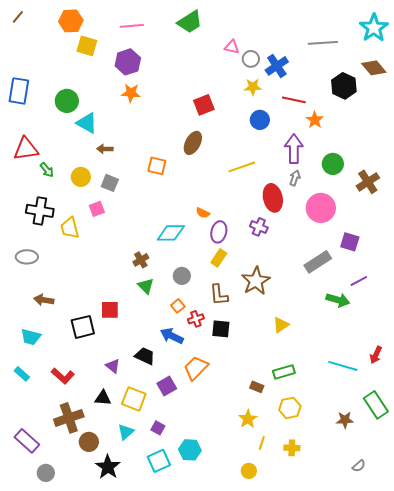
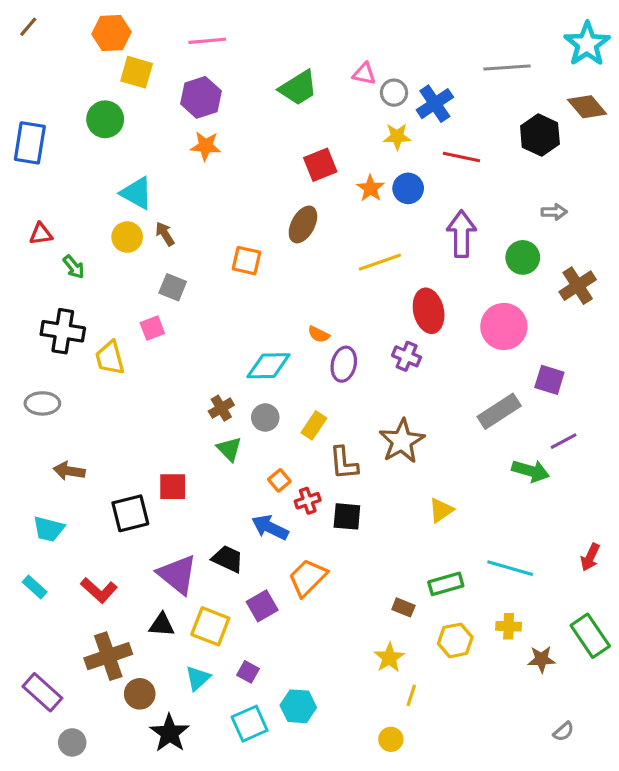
green trapezoid: (190, 22) -> (298, 88), moved
green circle: (67, 101) -> (105, 119), moved
orange star: (315, 120) -> (370, 188), moved
red triangle: (26, 149) -> (41, 234), size x0.6
brown arrow: (105, 149) -> (165, 234), turned 56
yellow circle: (81, 177) -> (127, 237), moved
gray arrow: (295, 178) -> (554, 212), moved, turned 70
yellow rectangle: (219, 258) -> (314, 425), moved
gray circle: (182, 276) -> (265, 418), moved
purple triangle: (113, 366) -> (177, 575), size x1.8
cyan line: (343, 366) -> (510, 568), moved
yellow cross: (292, 448) -> (509, 626), moved

